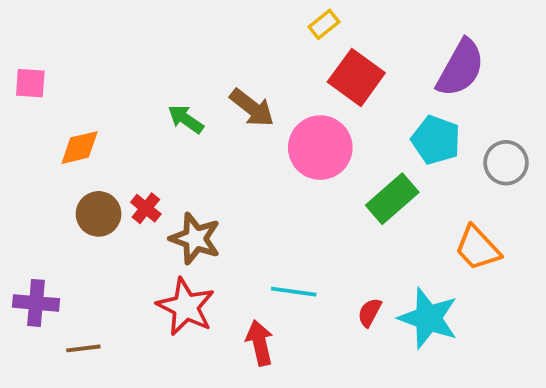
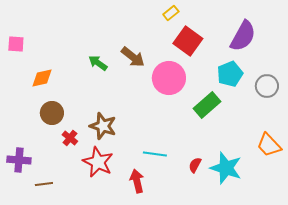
cyan pentagon: (436, 140) -> (230, 74), turned 30
red cross: (146, 208) -> (70, 138), moved
orange trapezoid: (478, 248) -> (269, 145), moved

